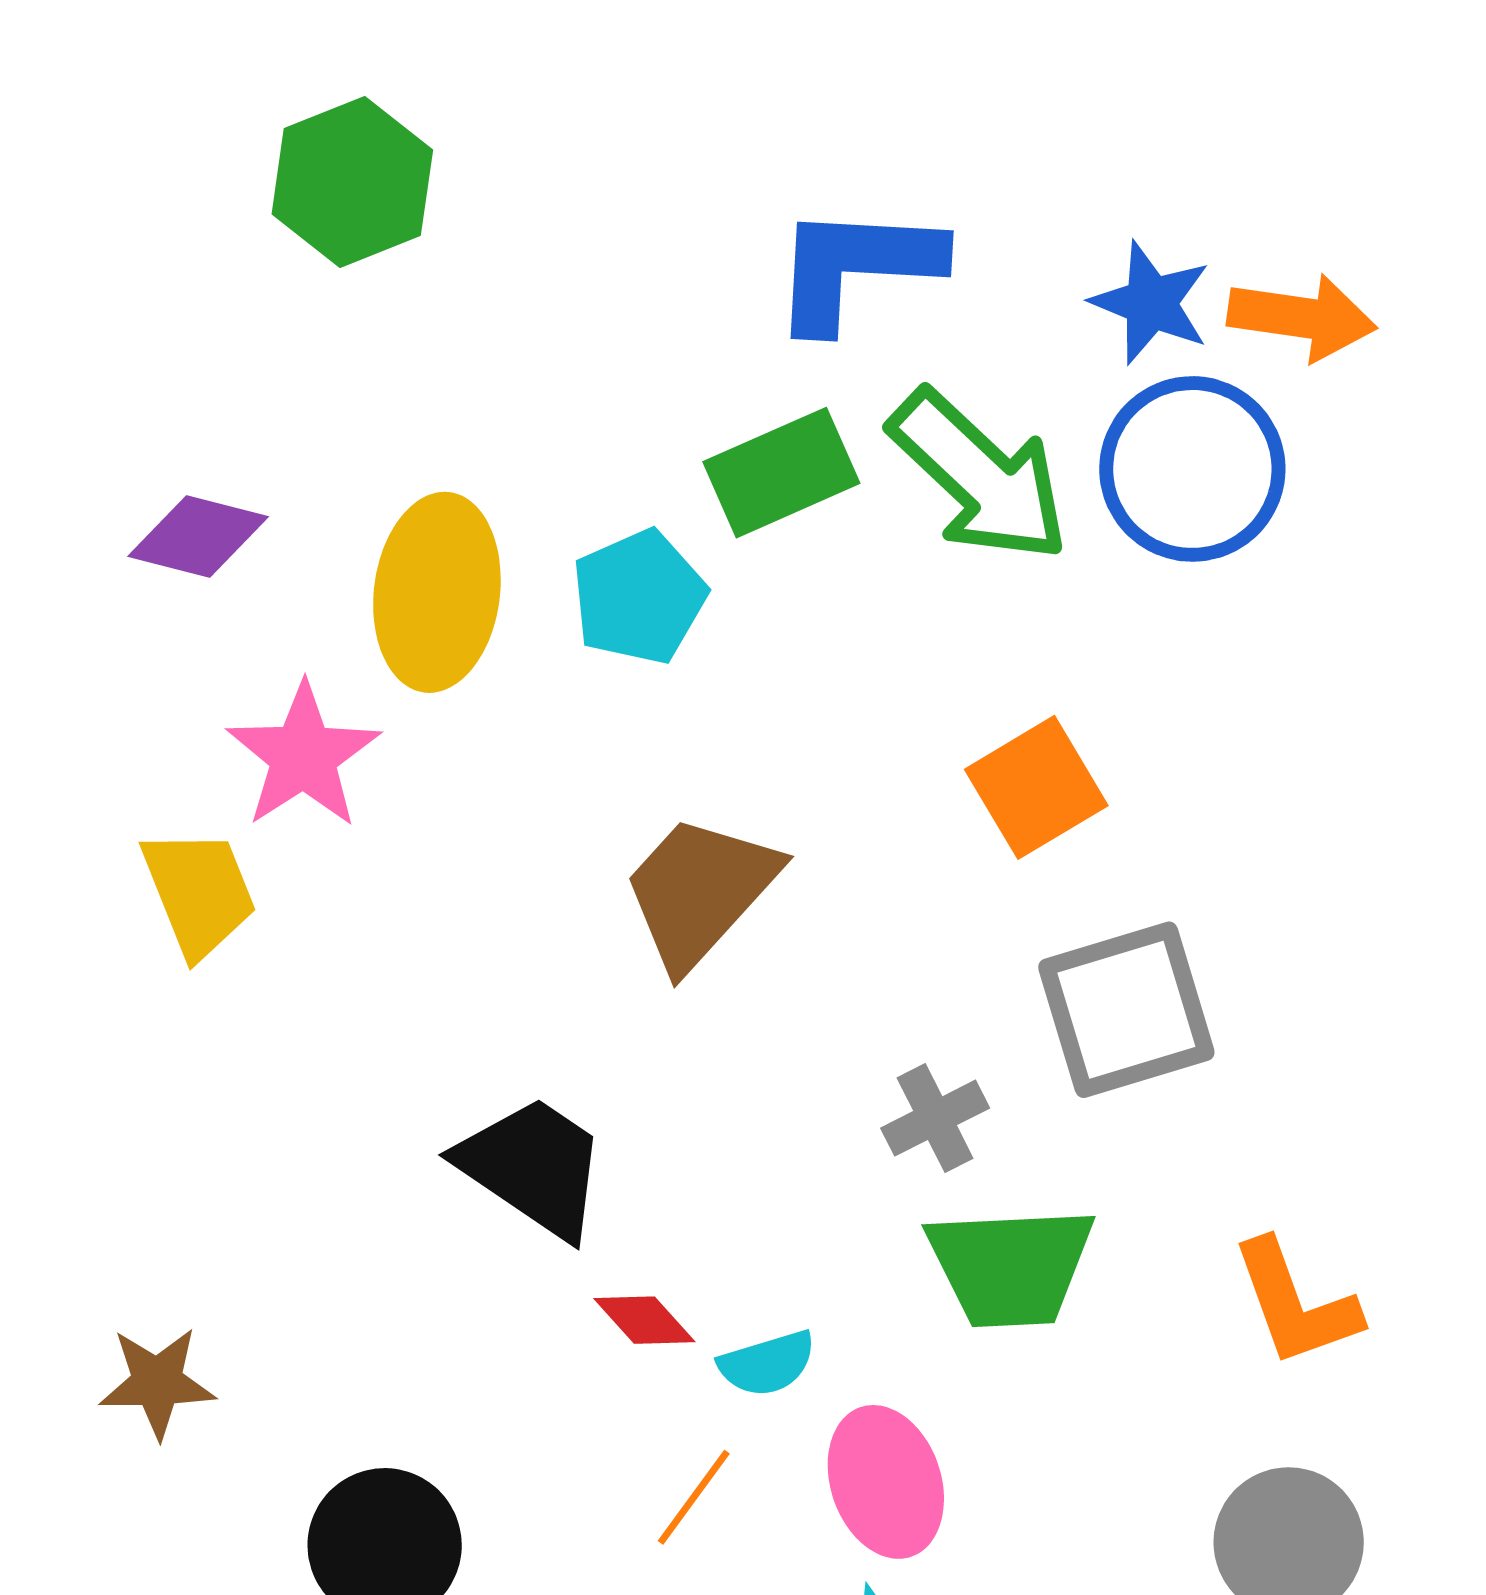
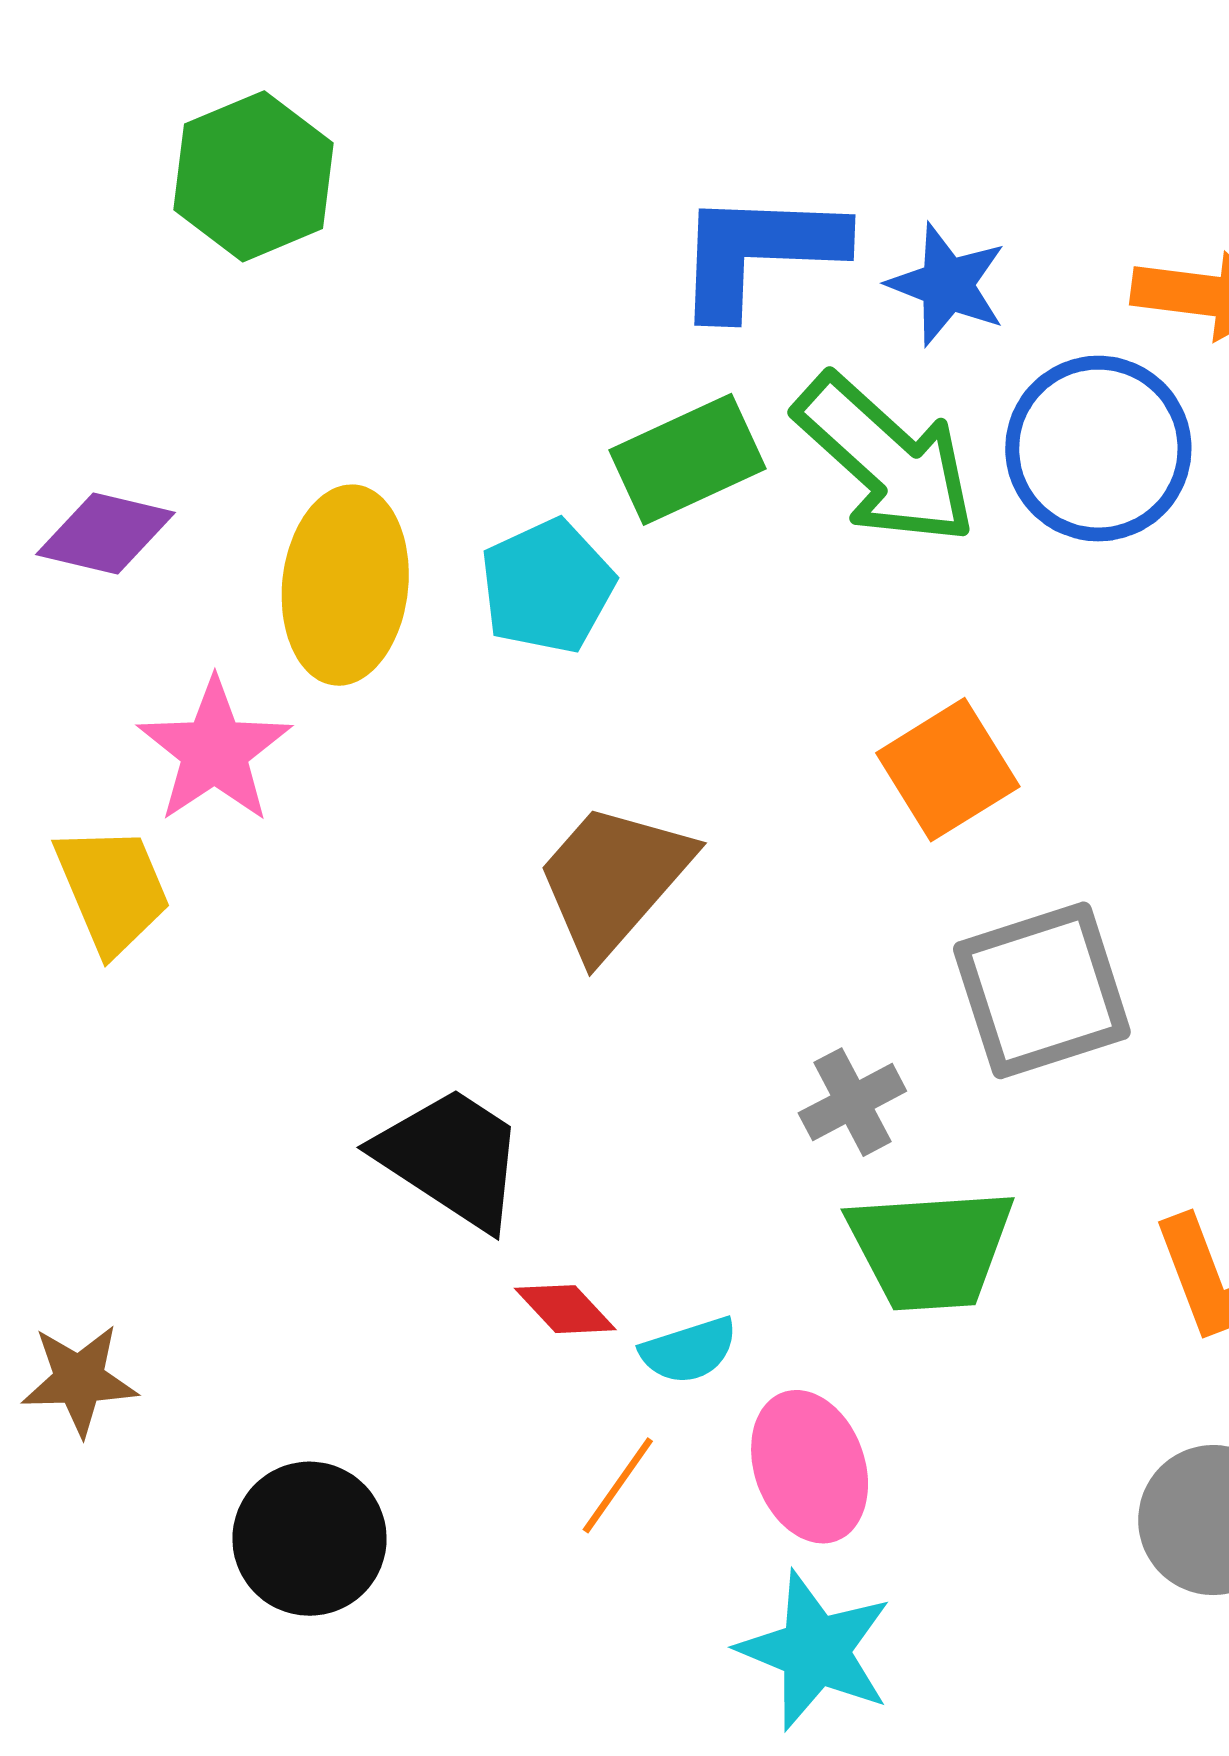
blue star: (1151, 303) -> (947, 285), moved

